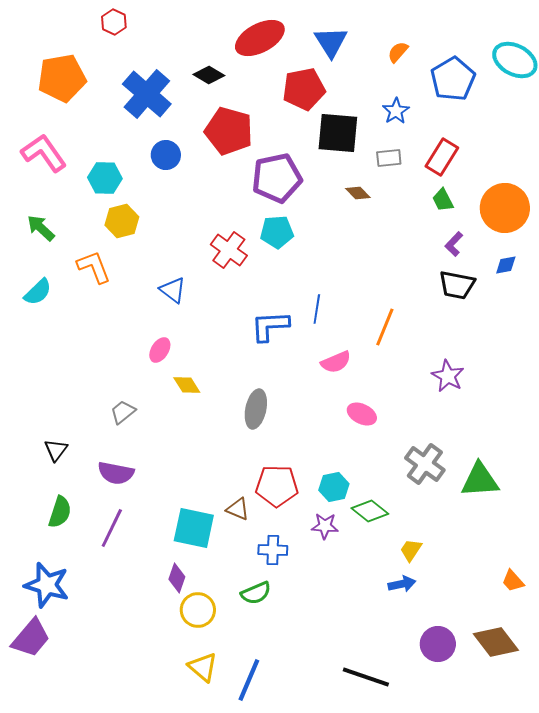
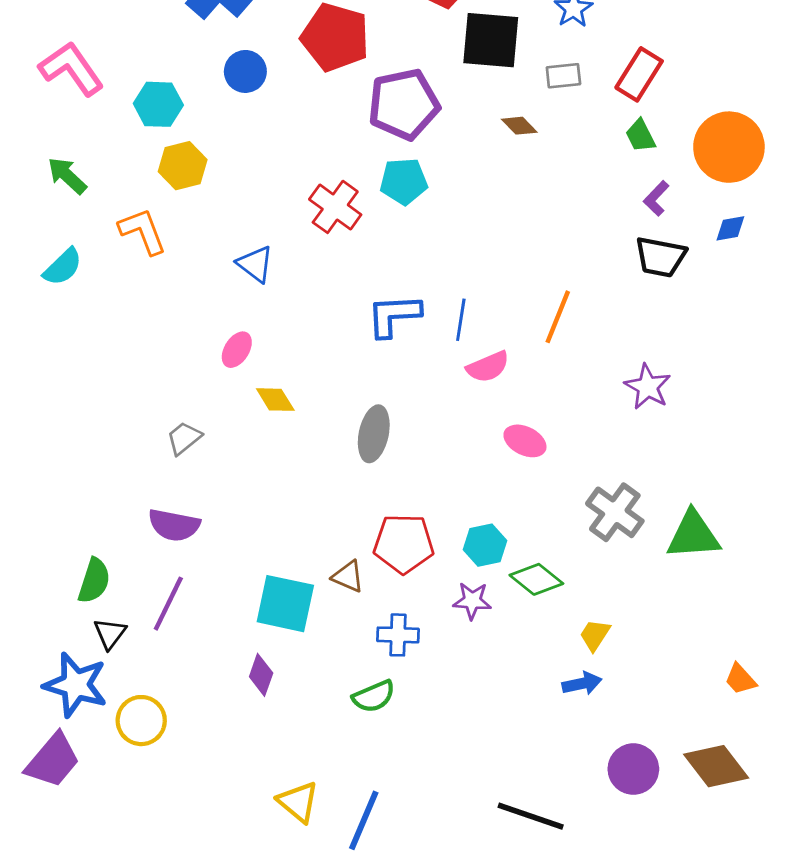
blue line: (317, 309) -> (461, 320), moved
black triangle: (56, 450) -> (110, 634), moved
yellow circle: (198, 610) -> (141, 721), moved

